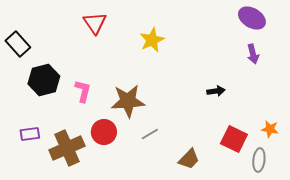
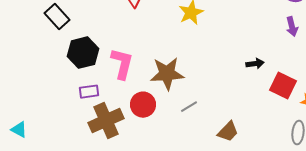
pink L-shape: (83, 91) -> (122, 64), size x1.4
purple rectangle: (30, 134) -> (89, 92), moved
red square: (234, 139) -> (283, 86), moved

